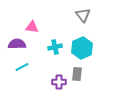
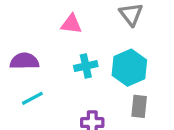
pink triangle: (32, 27) -> (71, 24), moved
gray rectangle: (77, 74) -> (139, 106), moved

